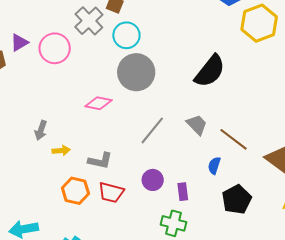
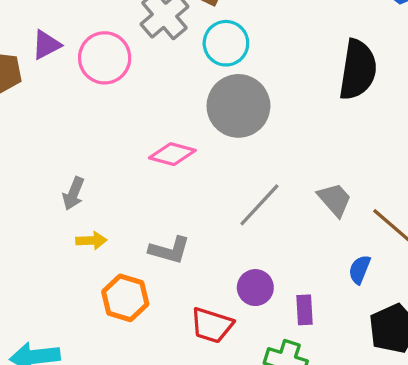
black semicircle: (210, 71) -> (358, 70), moved, turned -33
yellow arrow: (61, 150) -> (91, 241), moved
red trapezoid: (111, 192) -> (212, 325), moved

